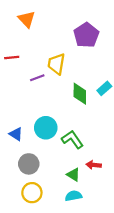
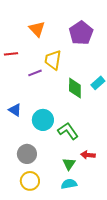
orange triangle: (27, 19) -> (37, 29), moved
blue triangle: (16, 134) -> (15, 110), moved
green triangle: (73, 175) -> (69, 164), turned 32

